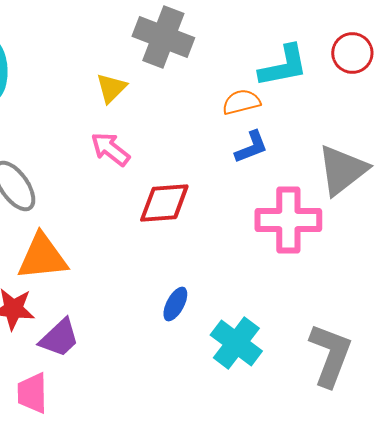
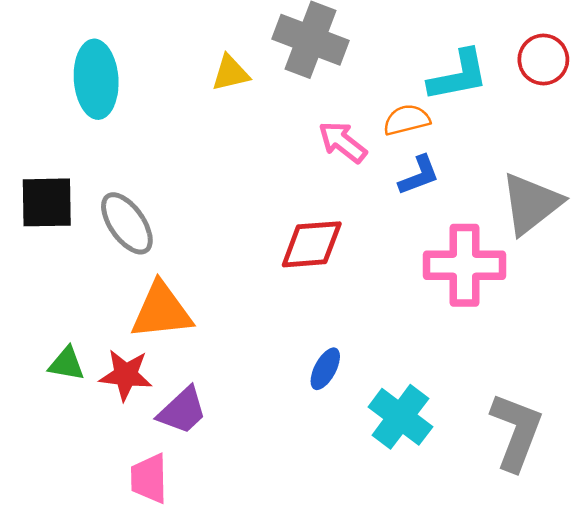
yellow triangle: (111, 88) -> (230, 73), moved, turned 32
pink arrow: (110, 149) -> (343, 142), moved

